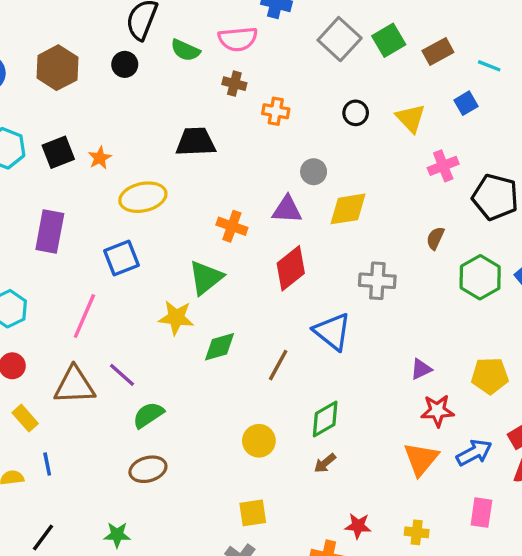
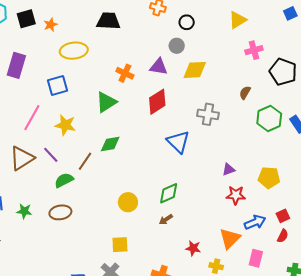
blue square: (466, 103) -> (290, 13), moved
black circle: (356, 113) -> (187, 22), moved
yellow triangle: (411, 118) -> (238, 20), turned 36
yellow star: (176, 318) -> (65, 125), moved
brown line: (278, 365) -> (85, 161), moved
brown triangle: (74, 385) -> (22, 158), turned -36
orange triangle: (421, 459) -> (230, 238), moved
red star: (358, 526) -> (193, 248), moved
green star: (117, 535) -> (24, 211), moved

